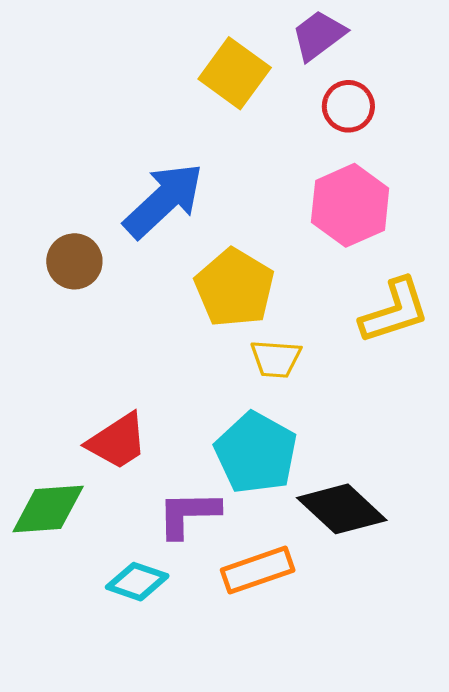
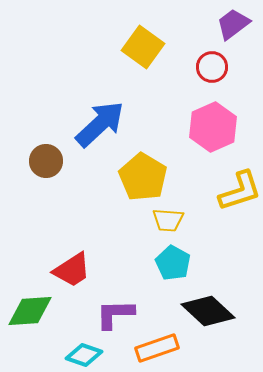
purple trapezoid: (319, 35) -> (233, 24), moved
cyan pentagon: (256, 453) -> (173, 263), moved, size x0.7

